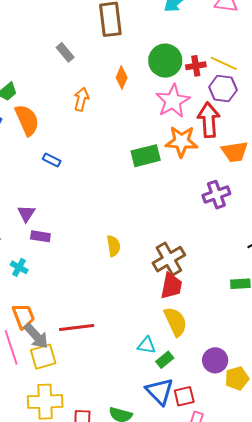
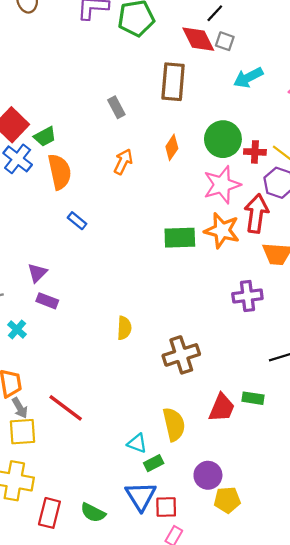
red trapezoid: (171, 286) -> (222, 408), moved
red line: (77, 327) -> (66, 408), turned 32
gray arrow: (36, 336) -> (20, 408), size x0.7

